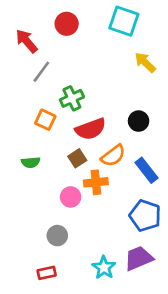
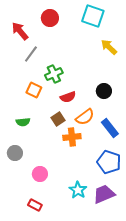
red semicircle: (91, 129) -> (68, 97), size x0.7
pink circle: (71, 197) -> (40, 174), moved
gray circle: (57, 236) -> (15, 153), moved
cyan star: (104, 268) -> (78, 190), moved
red rectangle: (47, 273) -> (35, 205), turned 40

